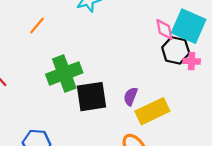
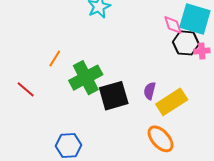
orange line: (37, 25) -> (55, 58), moved

